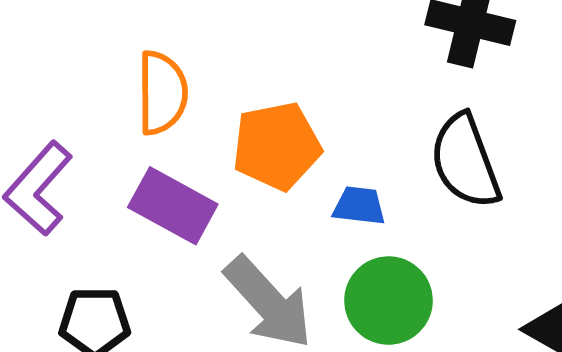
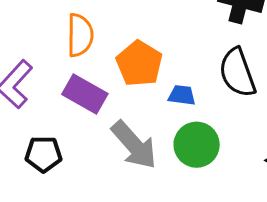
orange pentagon: (277, 146) -> (139, 64), turned -30

